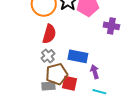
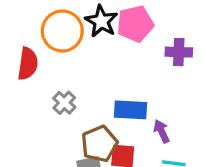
red semicircle: (49, 34) -> (28, 64), moved
gray cross: (48, 56) -> (64, 103), moved

